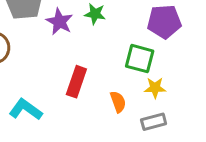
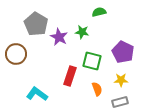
purple pentagon: (164, 22) -> (123, 52), moved, turned 30
green square: (140, 59) -> (92, 61), moved

